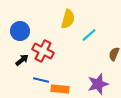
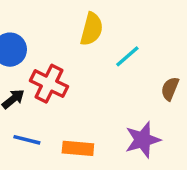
blue line: (41, 80) -> (27, 140), moved

